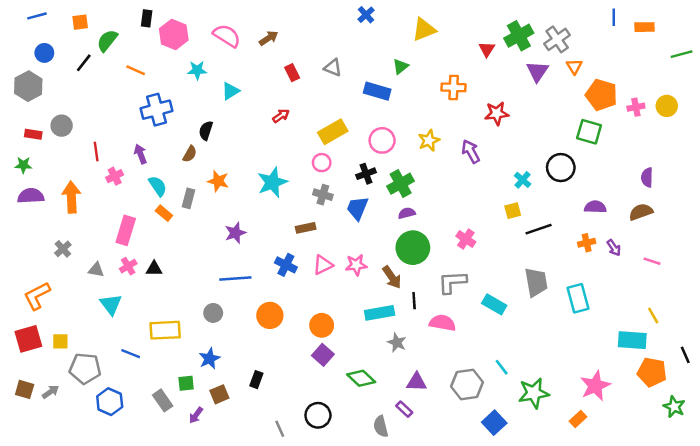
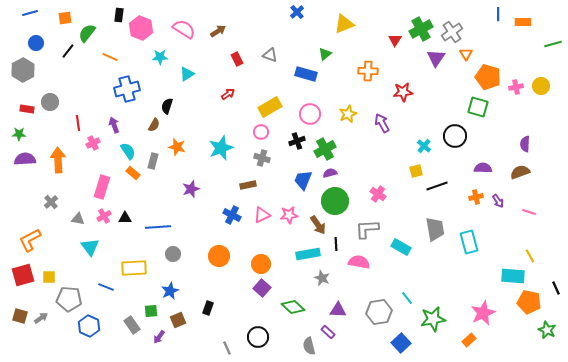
blue trapezoid: (357, 208) -> (303, 180), moved
blue line: (235, 278) -> (158, 227), moved

